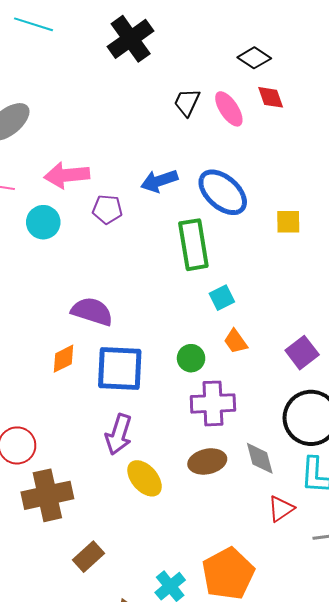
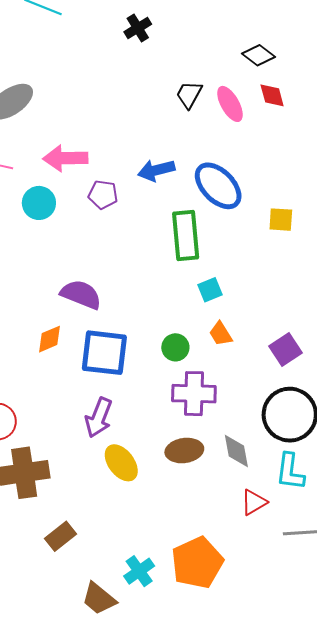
black cross: (131, 39) -> (138, 28), size x0.6

